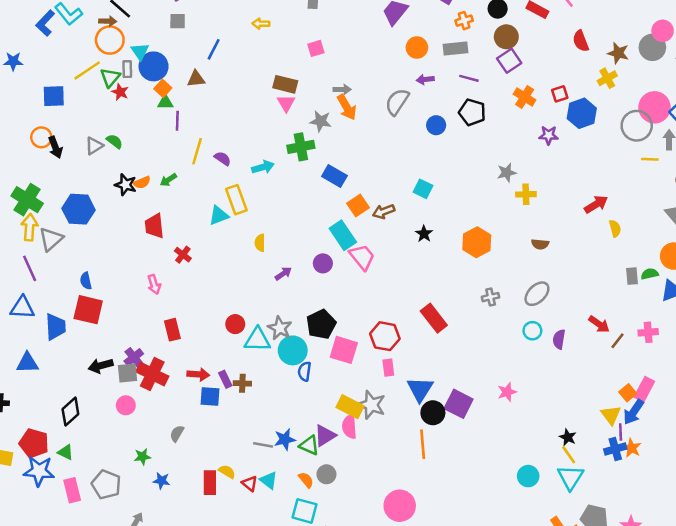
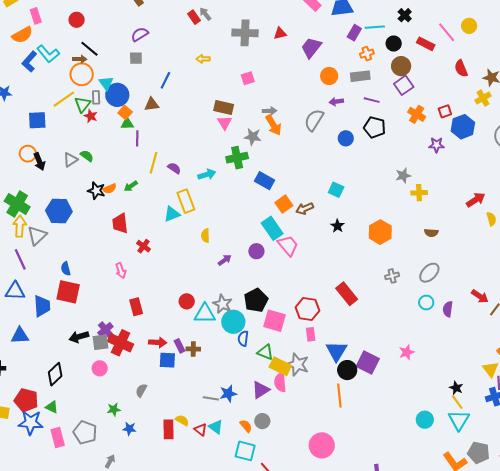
green triangle: (309, 445) -> (265, 352), moved

